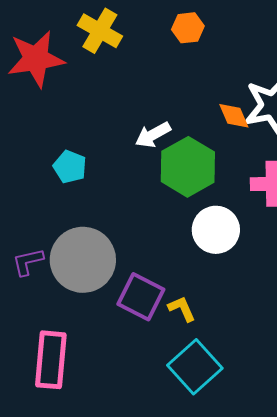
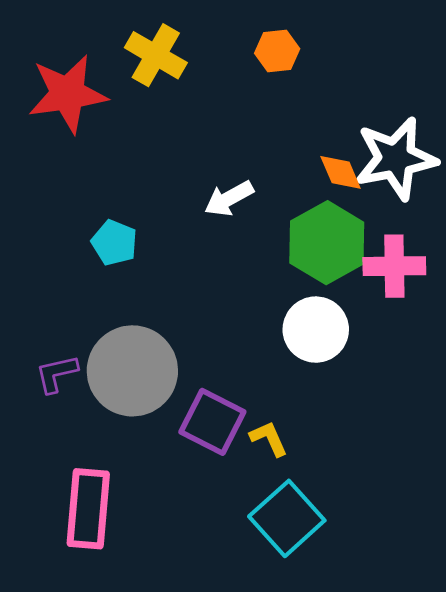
green hexagon: (188, 167) -> (327, 243), moved

